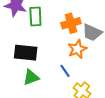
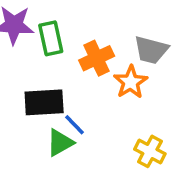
orange cross: (71, 23) -> (97, 58), moved
blue line: (65, 71) -> (75, 125), moved

